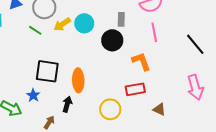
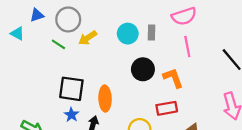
cyan circle: (84, 23) -> (128, 34), moved
black circle: (112, 40) -> (143, 69), moved
blue star: (33, 95) -> (71, 115), moved

